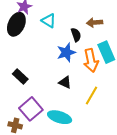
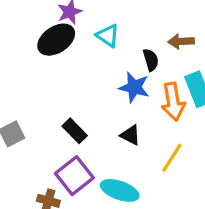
black ellipse: (16, 24) -> (56, 40), turned 30
blue star: (66, 52) -> (134, 87), turned 30
black rectangle: (20, 76) -> (75, 131), moved

